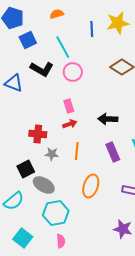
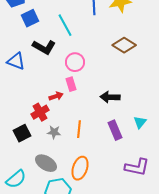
pink circle: (73, 72) -> (75, 62), moved
red arrow: (70, 124) -> (56, 96), moved
red cross: (38, 134) -> (40, 112), turned -36
black square: (26, 169) -> (22, 133), moved
orange ellipse: (91, 186) -> (80, 168), moved

